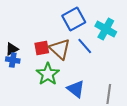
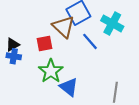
brown triangle: (60, 49) -> (64, 27), moved
blue triangle: (76, 89) -> (69, 87), moved

